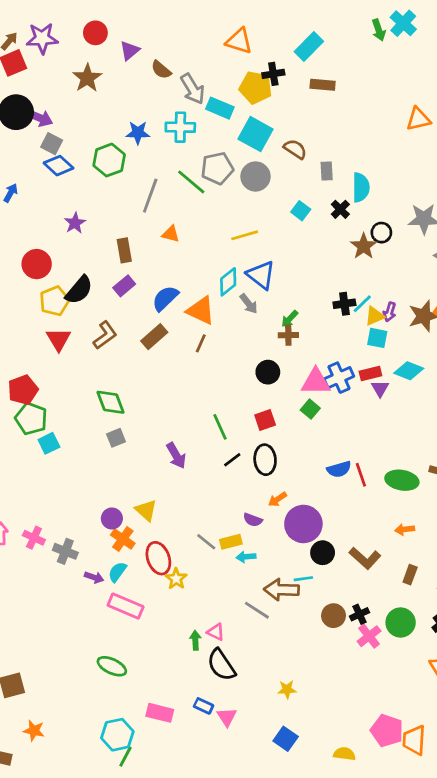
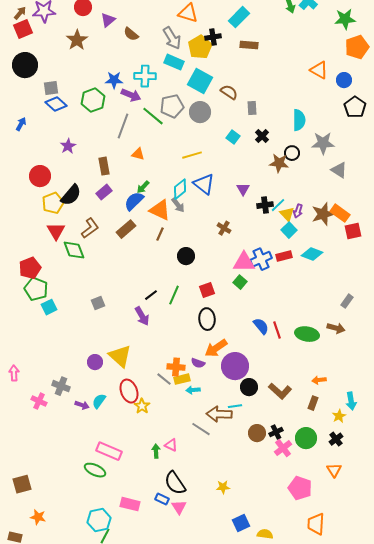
yellow pentagon: (256, 88) -> (200, 47), turned 30
gray arrow: (193, 89) -> (172, 38), moved
purple arrow: (39, 118) -> (131, 95), moved
orange triangle: (418, 119) -> (319, 70), turned 42
gray square: (52, 144) -> (51, 88), turned -35
cyan semicircle: (361, 187) -> (299, 120), moved
brown star: (364, 246) -> (279, 163), turned -30
gray arrow: (249, 304) -> (178, 205), moved
yellow triangle: (375, 316) -> (287, 214), turned -49
green arrow: (290, 319) -> (143, 187), moved
brown cross: (288, 335) -> (224, 228), turned 32
cyan square: (377, 338) -> (289, 230), turned 35
black circle: (268, 372) -> (186, 256), moved
purple triangle: (380, 389) -> (243, 189), moved
green diamond: (111, 402) -> (74, 250), moved
green line: (220, 427) -> (174, 295), turned 48
black line: (232, 460) -> (151, 295), moved
blue semicircle: (339, 469) -> (261, 326), turned -114
orange arrow: (277, 499) -> (216, 348), size x1.6
yellow triangle: (146, 510) -> (120, 356), size x1.4
orange arrow: (405, 529) -> (319, 380), moved
pink cross: (34, 538) -> (39, 401), moved
orange cross: (123, 539) -> (176, 367), moved, turned -30
pink rectangle: (126, 606) -> (109, 451), moved
black semicircle: (221, 665) -> (175, 483), moved
pink pentagon: (387, 731) -> (300, 488), moved
blue square: (286, 739) -> (241, 523), moved, turned 30

